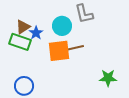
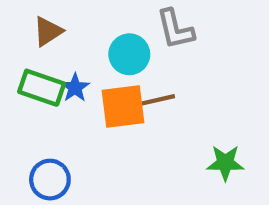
brown triangle: (23, 27) -> (48, 31), moved
blue star: (36, 33) -> (75, 88), moved

